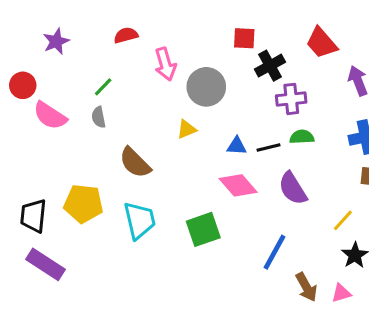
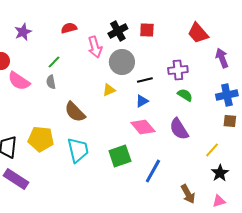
black cross: (270, 66) -> (118, 31), moved
green semicircle: (302, 137) -> (185, 95), turned 35
blue triangle: (237, 146) -> (142, 101), turned -32
black line: (268, 148) -> (145, 80), moved
blue line: (275, 252) -> (153, 171), moved
pink triangle: (341, 293) -> (219, 201), moved

